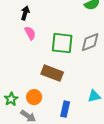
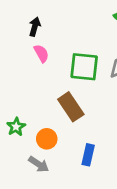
brown rectangle: (52, 73) -> (71, 107), turned 35
green star: (11, 99) -> (16, 127), moved

